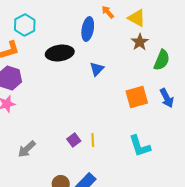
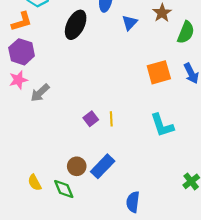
black ellipse: (60, 53) -> (76, 25), turned -56
blue triangle: (97, 69) -> (130, 23), moved
gray arrow: (27, 149) -> (40, 93), moved

